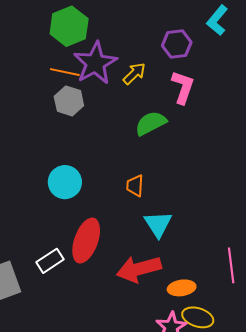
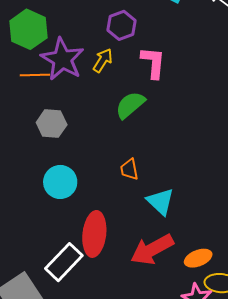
purple hexagon: (177, 44) -> (121, 25), moved
gray hexagon: (69, 101) -> (52, 124), moved
white rectangle: (50, 261) -> (64, 262), size x1.4

